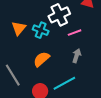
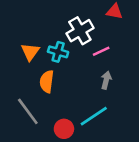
orange semicircle: (41, 59) -> (47, 81), moved, turned -36

